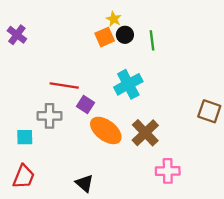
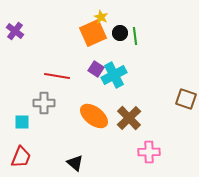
black circle: (125, 35) -> (120, 33), moved
orange square: (105, 37) -> (93, 33), size x1.5
purple square: (86, 105) -> (96, 69), moved

